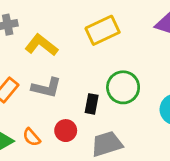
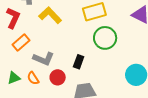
green circle: (123, 87) -> (105, 38), moved
gray L-shape: (46, 88) -> (44, 59), moved

